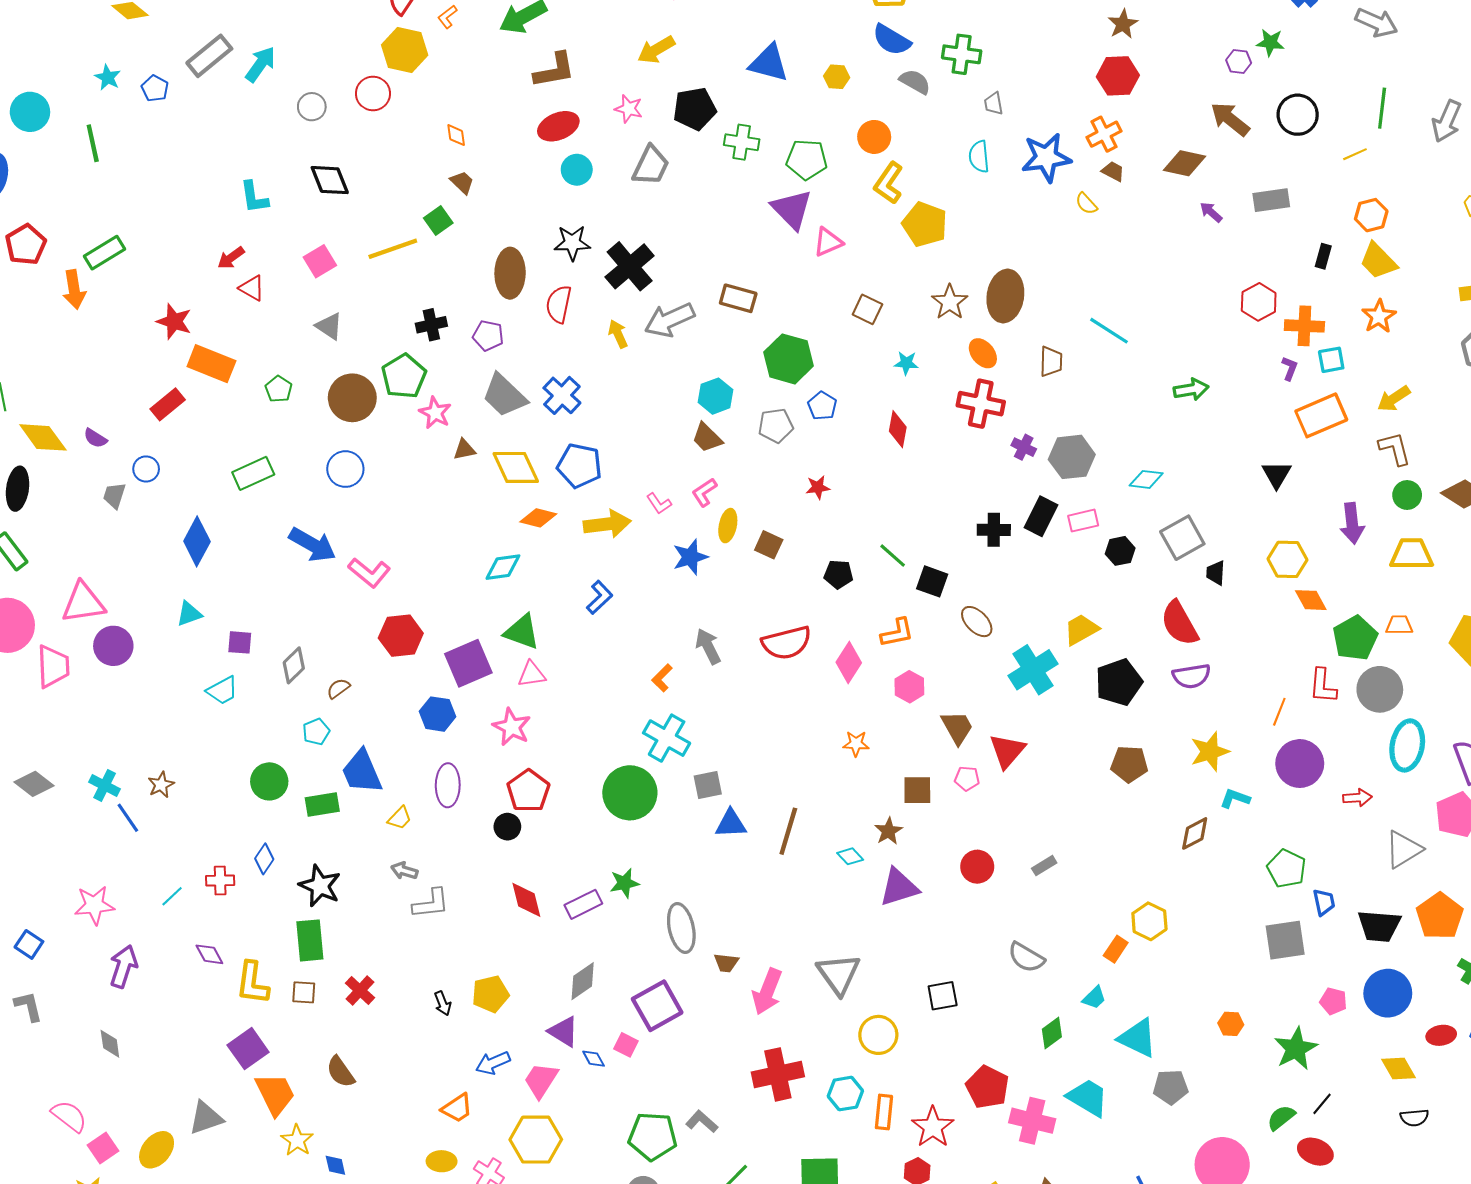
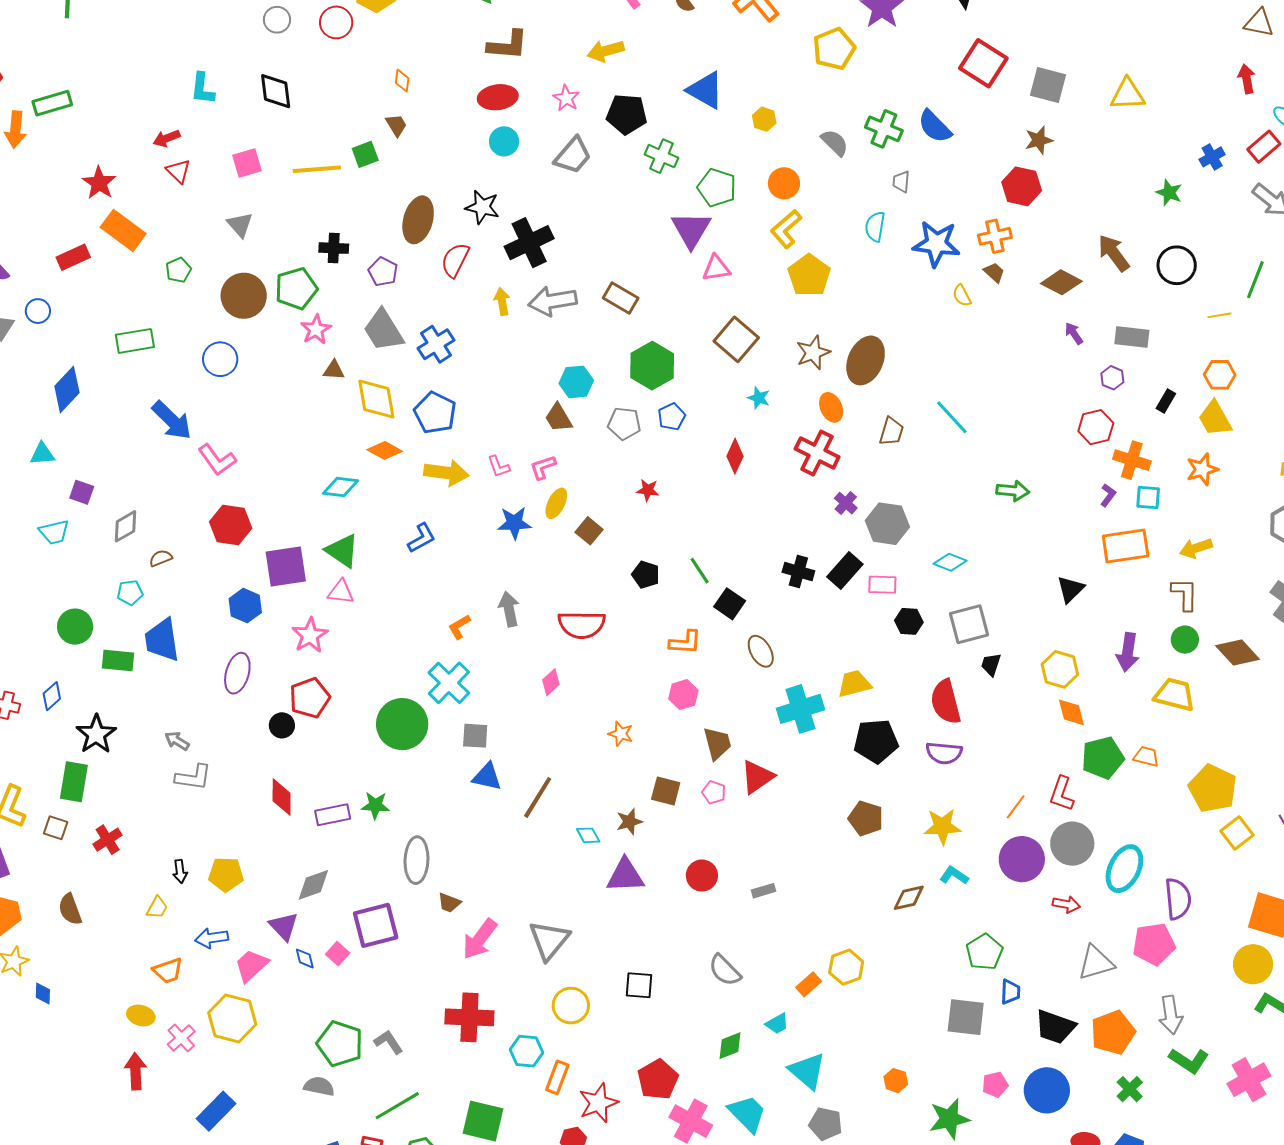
blue semicircle: (892, 40) -> (935, 126), moved
purple hexagon: (1239, 61) -> (1112, 378), moved
brown square: (867, 309) -> (736, 339), size x1.5
pink diamond: (849, 662) -> (551, 682), moved, size x0.7
gray circle: (1380, 689) -> (1072, 844), moved
yellow trapezoid: (400, 818) -> (157, 908), moved, turned -30
pink pentagon: (1333, 1001) -> (995, 1085), turned 30

